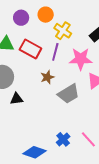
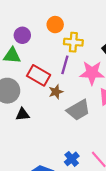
purple circle: (21, 18) -> (22, 35), moved
yellow cross: (63, 31) -> (73, 42), turned -30
red rectangle: (30, 49) -> (39, 75), moved

